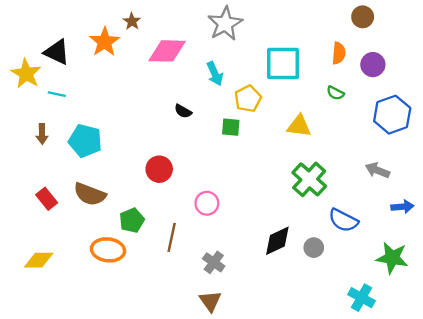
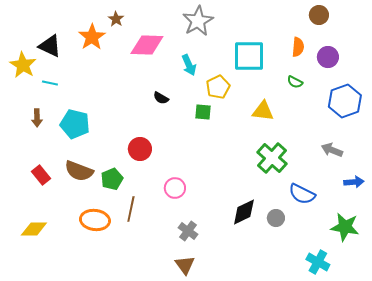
pink circle: (207, 203) -> (175, 188), moved
green pentagon: (132, 220) -> (112, 179), moved
brown line: (172, 237) -> (131, 209), moved

